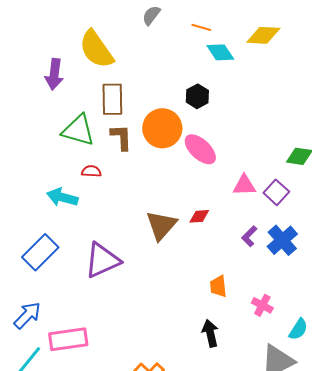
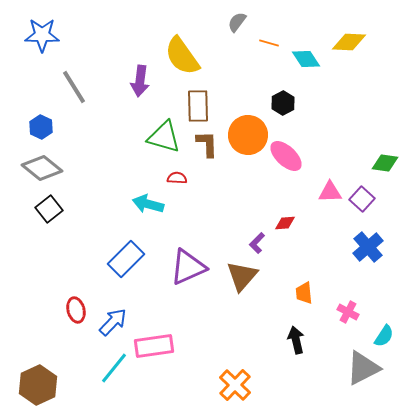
orange line: (201, 27) -> (269, 43), moved
brown triangle: (161, 225) -> (242, 276), moved
purple L-shape: (249, 236) -> (257, 243), moved

